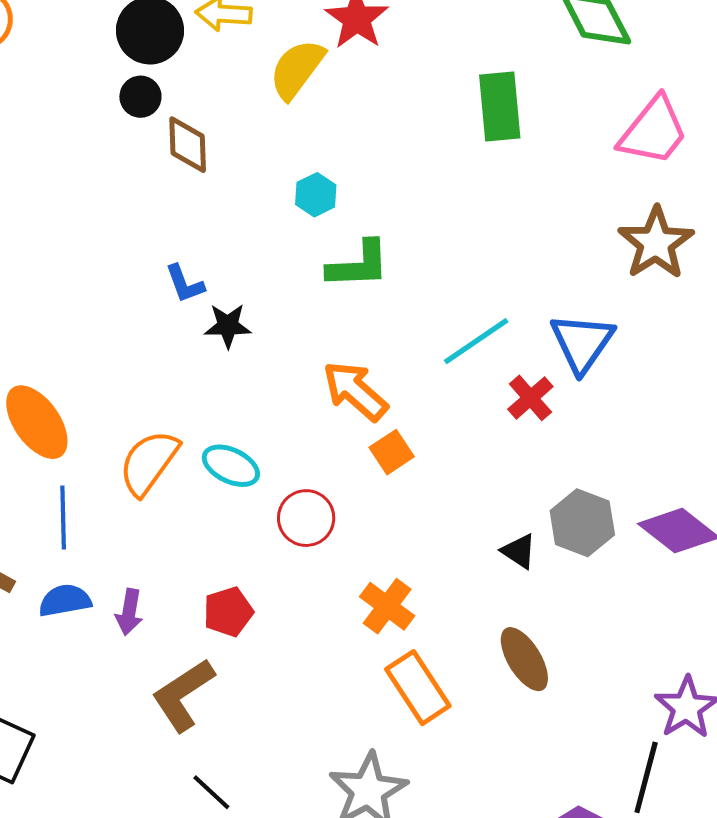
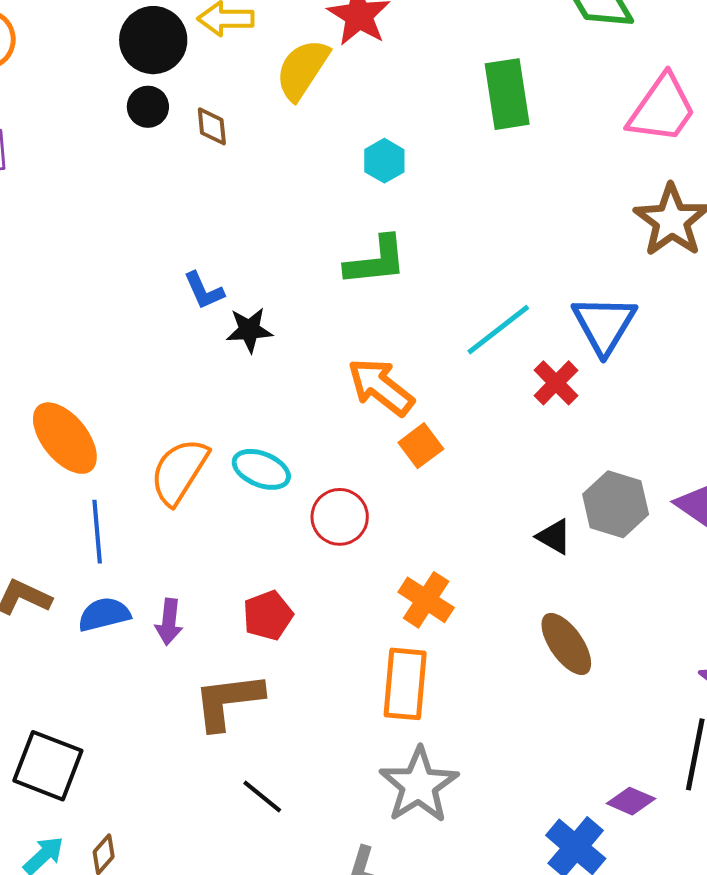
brown diamond: (188, 145) -> (212, 126), moved, size x0.7
cyan hexagon: (316, 195) -> (384, 161), moved
orange rectangle: (418, 688) -> (405, 684), moved, turned 42
brown L-shape: (183, 695) -> (228, 701), turned 30

